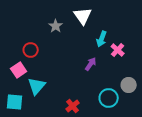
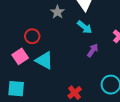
cyan arrow: (102, 39) -> (85, 27), moved, turned -70
cyan triangle: (37, 86) -> (44, 60), moved, turned -42

